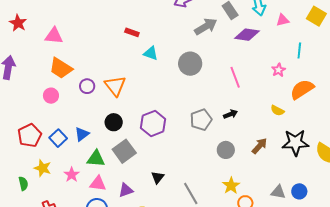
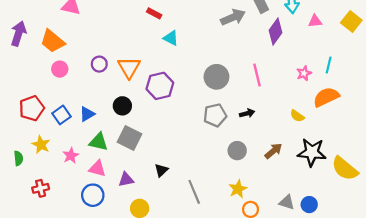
purple diamond: (247, 35) -> (276, 31), turned -70
cyan line: (299, 50) -> (329, 65), moved
gray circle: (190, 64) -> (216, 77), moved
orange trapezoid: (61, 68) -> (53, 41), moved
purple hexagon: (153, 124) -> (160, 86), moved
gray square: (124, 151) -> (130, 138), turned -35

